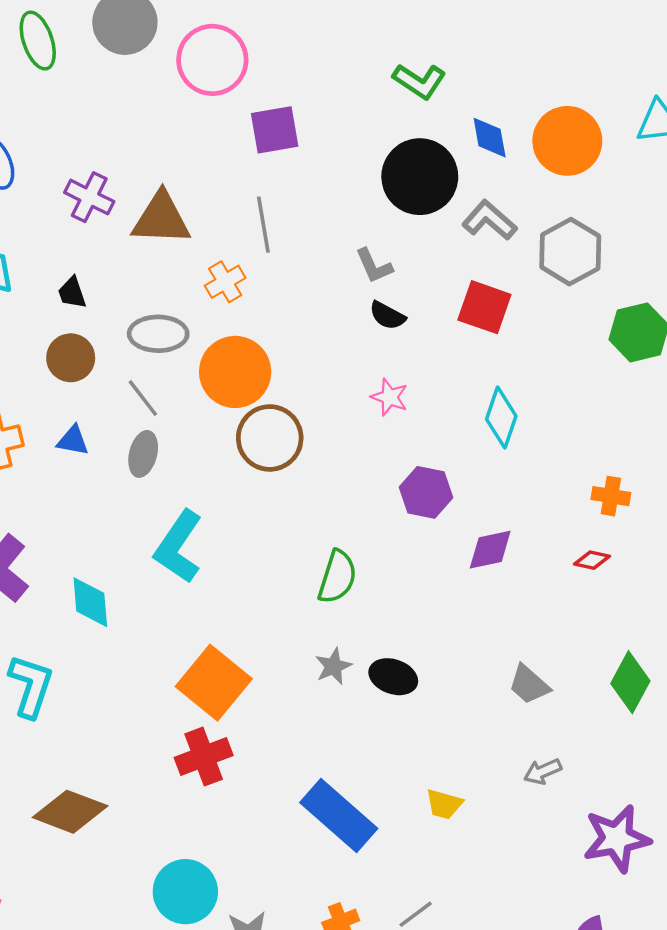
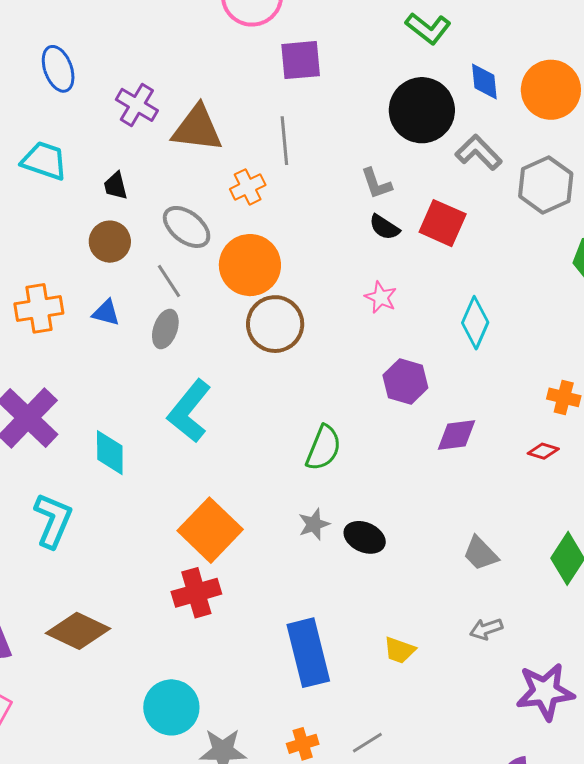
red square: (484, 307) -> (443, 223), moved
gray ellipse: (158, 334) -> (187, 227), turned 33
blue rectangle: (339, 816) -> (308, 653), turned 30

